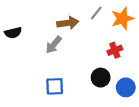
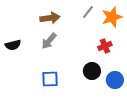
brown arrow: (68, 23) -> (50, 18), moved
black semicircle: (13, 33) -> (13, 45), moved

